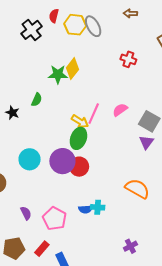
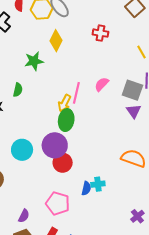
yellow diamond: (72, 69) -> (56, 41), moved
yellow arrow: (80, 121) -> (64, 103), turned 96
red circle: (79, 167) -> (63, 163), moved
blue semicircle: (85, 209) -> (86, 188), turned -64
purple semicircle: (26, 213) -> (24, 216), moved, turned 64

